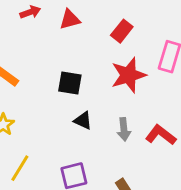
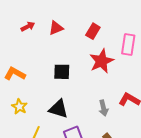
black triangle: (83, 120) -> (58, 109), moved, size x1.5
gray arrow: (124, 129) -> (103, 108), moved

